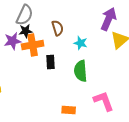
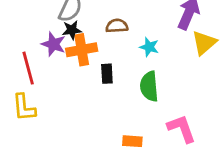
brown semicircle: (58, 28) -> (117, 26), turned -77
purple star: (13, 41) -> (53, 44), turned 30

